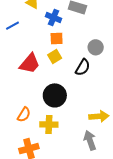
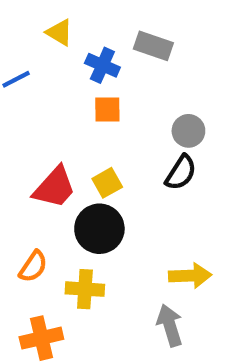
yellow square: (55, 56) -> (107, 183), moved
red trapezoid: (30, 64) -> (55, 187), moved
black semicircle: (83, 67) -> (181, 173), moved

